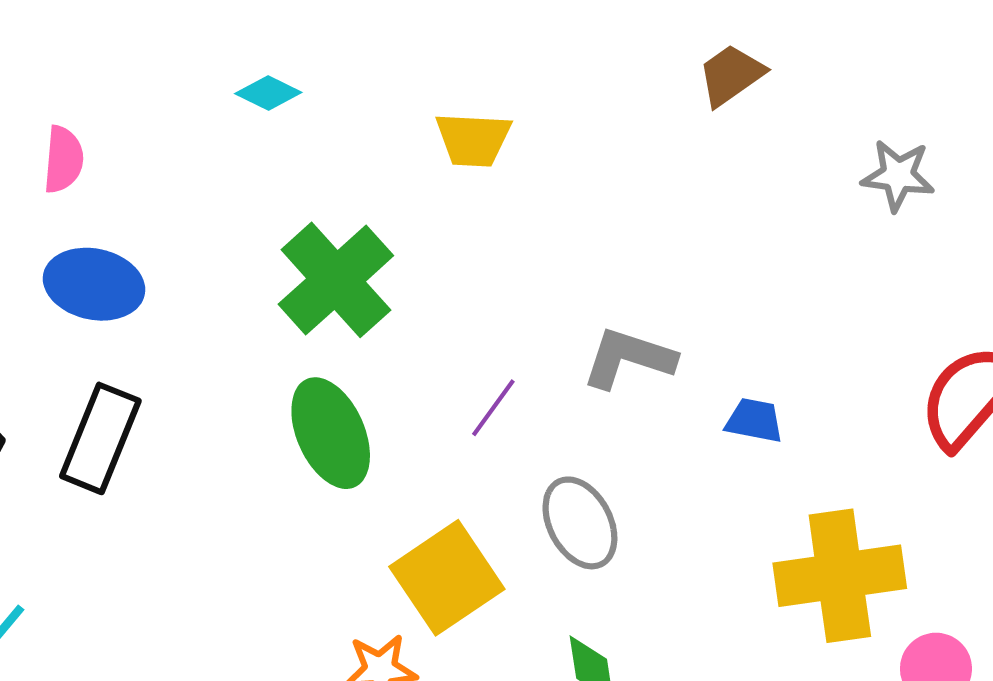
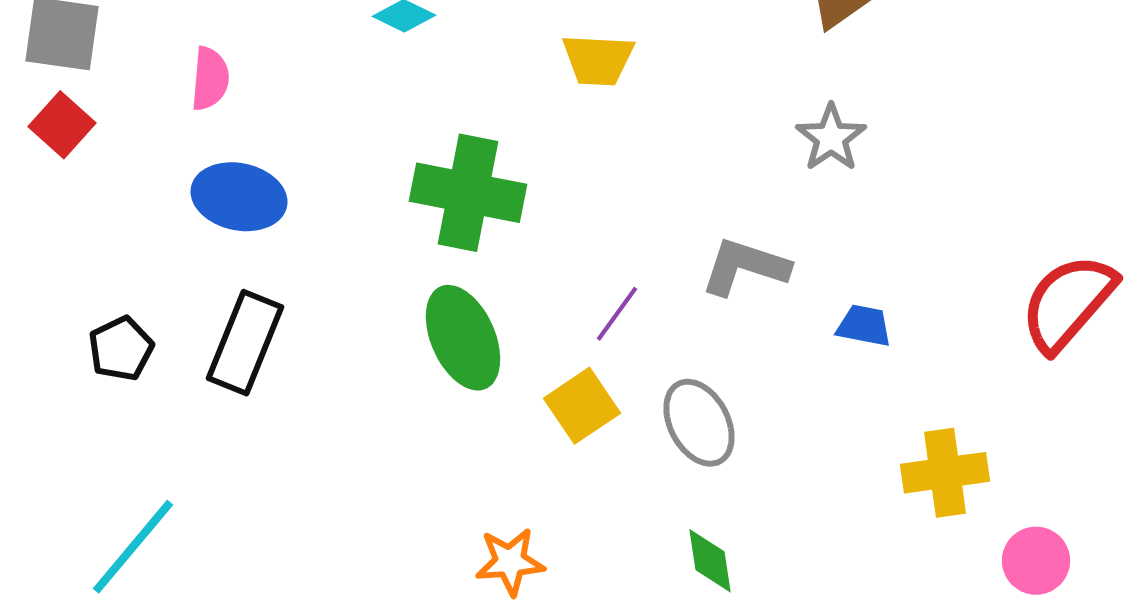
gray star: (898, 175) -> (831, 138), moved, turned 30
green cross: (336, 280) -> (468, 193), turned -37
yellow cross: (840, 576) -> (945, 473), size x0.7
yellow square: (447, 578) -> (582, 406), moved, size x0.7

